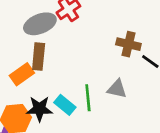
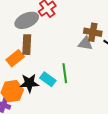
gray triangle: (117, 89) -> (85, 43), moved

